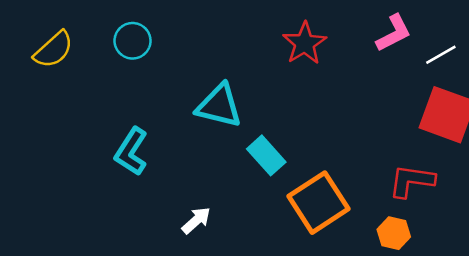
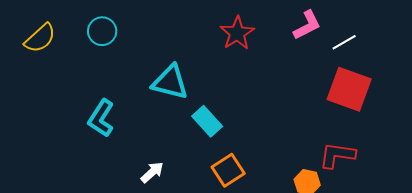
red L-shape: (412, 181) -> (337, 155), moved
orange square: (319, 203) -> (228, 170), moved, size x0.7

